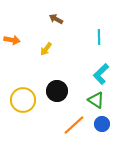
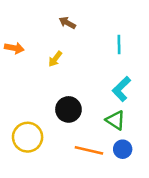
yellow circle: (23, 100) -> (28, 137), moved
orange line: (74, 125) -> (89, 150), turned 55

